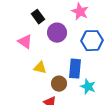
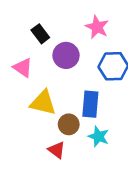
yellow triangle: (40, 68) -> (43, 103), size x1.5
cyan star: (88, 87) -> (98, 137), moved

